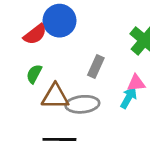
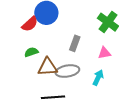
green semicircle: (34, 74) -> (31, 52), turned 48
cyan arrow: (129, 98) -> (98, 78), moved

